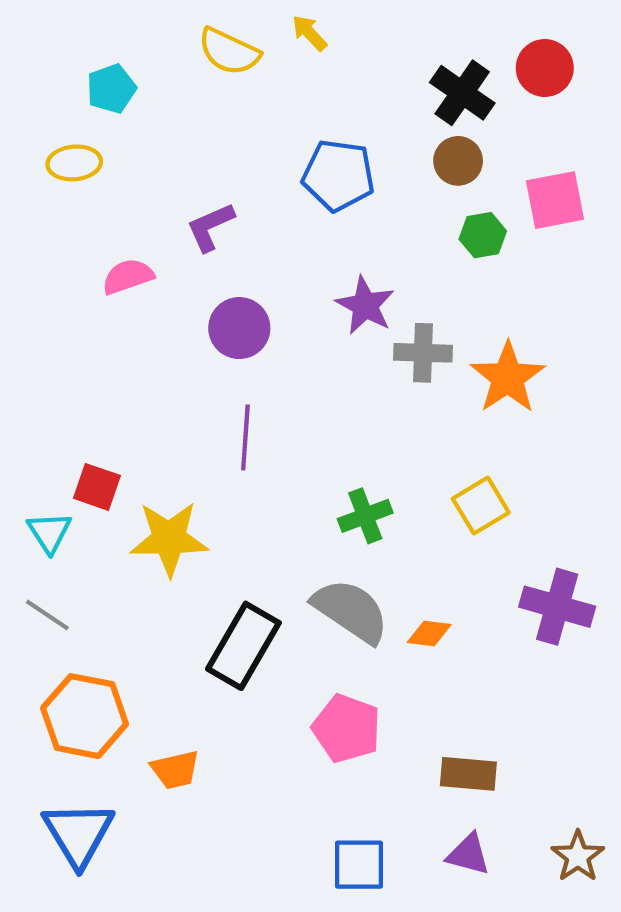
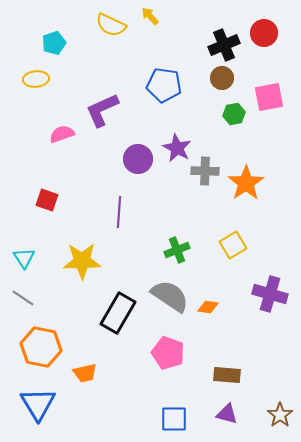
black cross: (462, 93) -> (224, 45), turned 32
purple L-shape: (210, 227) -> (102, 110), size x1.4
purple circle: (239, 328) -> (138, 159), moved
red square: (97, 487) -> (47, 200), moved

